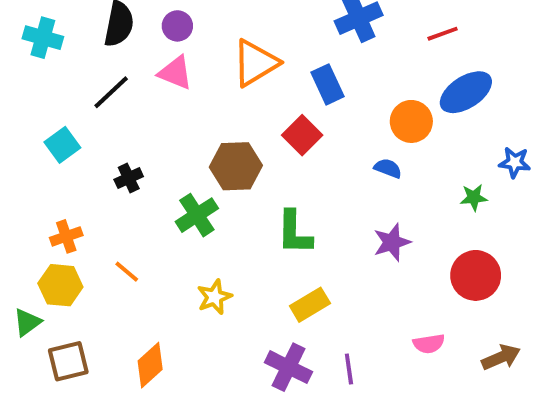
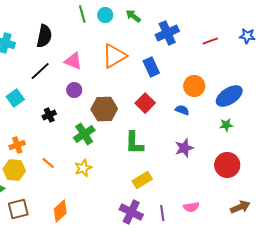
purple circle: (177, 26) -> (74, 90), moved
blue ellipse: (466, 92) -> (229, 96), moved
red square: (302, 135) -> (145, 103), moved
blue star: (515, 162) -> (247, 36), moved
yellow star: (214, 297) -> (83, 168), moved
pink semicircle: (429, 344) -> (191, 207), moved

